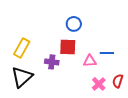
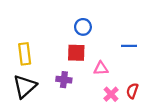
yellow rectangle: (22, 48) -> (25, 54), turned -36
blue line: (107, 53) -> (129, 46), moved
purple cross: (52, 62) -> (64, 80), moved

